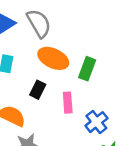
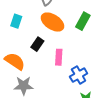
green rectangle: (87, 69) -> (83, 21), moved

